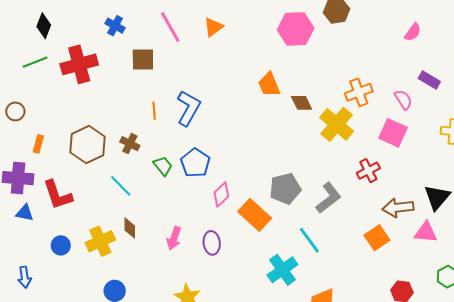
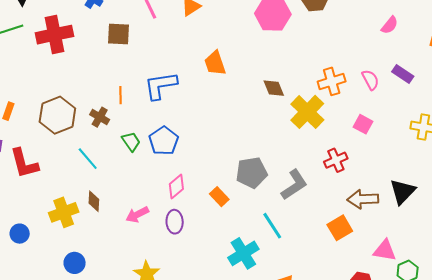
orange trapezoid: (269, 85) -> (215, 63), moved
pink semicircle: (403, 100) -> (370, 80), moved
blue L-shape: (189, 108) -> (161, 86), turned -132
orange line: (154, 111) -> (121, 95), moved
pink square: (393, 133) -> (363, 124), size x0.7
pink diamond: (221, 195) -> (176, 187), moved
orange rectangle: (255, 215) -> (219, 197), size x0.6
pink triangle: (426, 232) -> (385, 250), moved
pink arrow: (174, 238) -> (137, 215), turned 40
blue circle: (61, 245) -> (20, 234), moved

